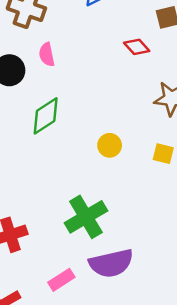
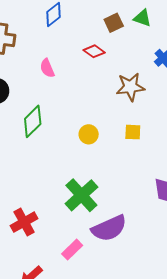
pink semicircle: (47, 55) -> (47, 68), moved

